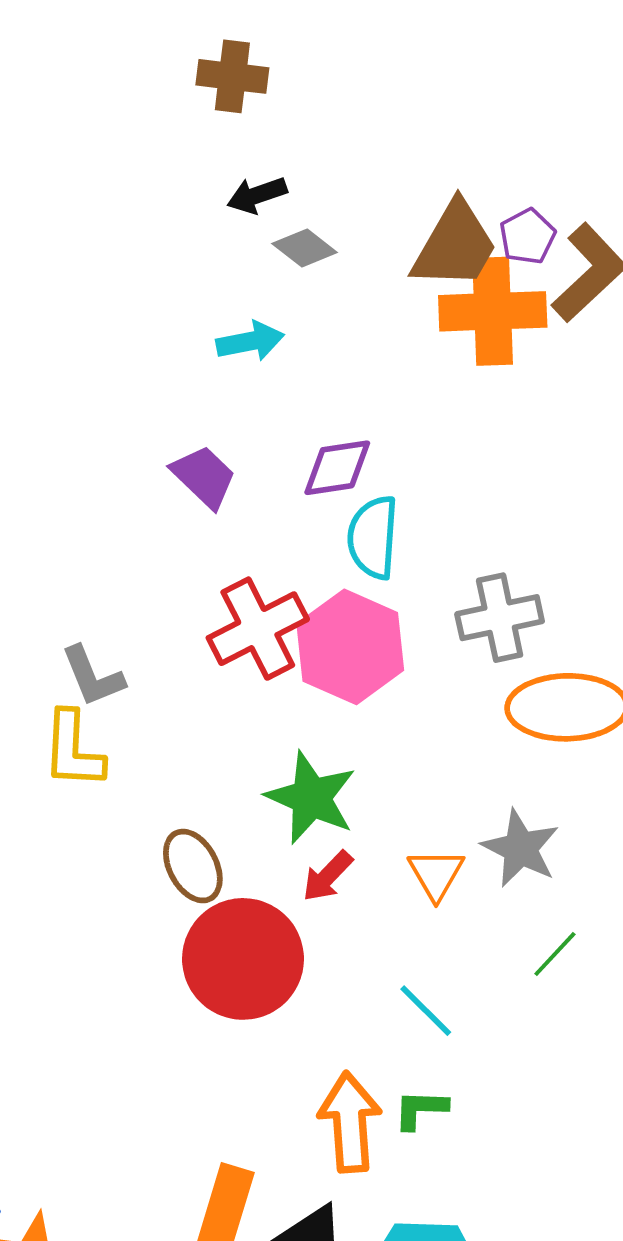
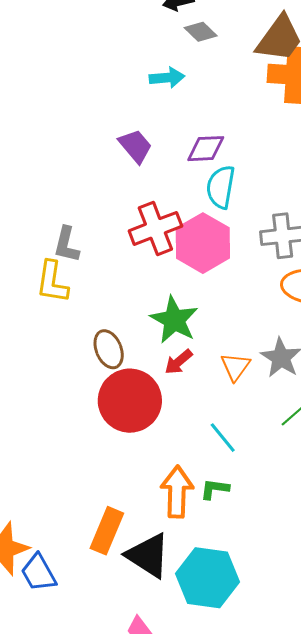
gray L-shape: (93, 676) -> (66, 245), turned 30

